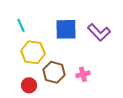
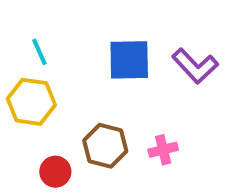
yellow hexagon: (33, 52) -> (31, 102), moved

